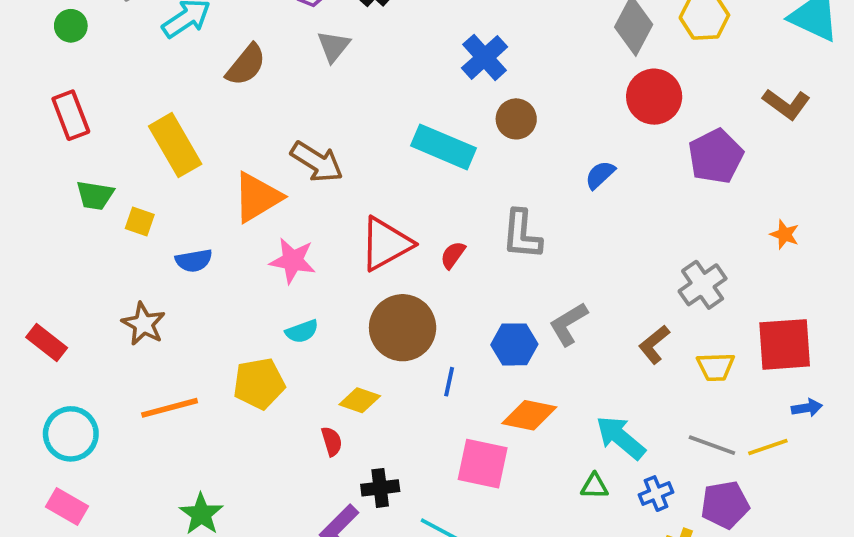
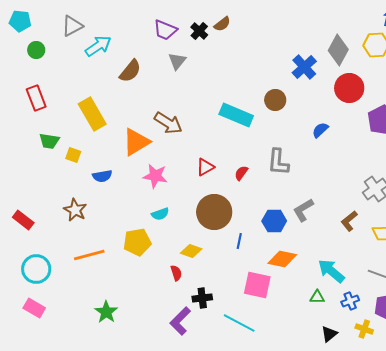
blue cross: (485, 57) -> (304, 67), moved
red triangle: (386, 244) -> (205, 167), size x0.6

